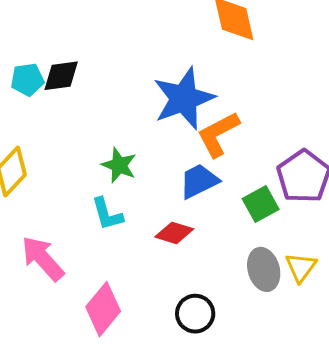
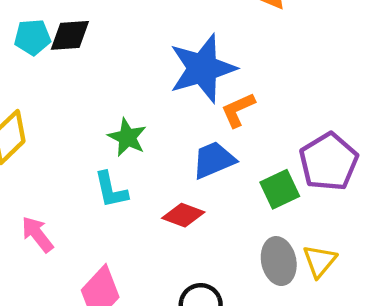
orange L-shape: (218, 134) -> (238, 110), size x0.7
pink arrow: (43, 259) -> (37, 234), size x0.7

